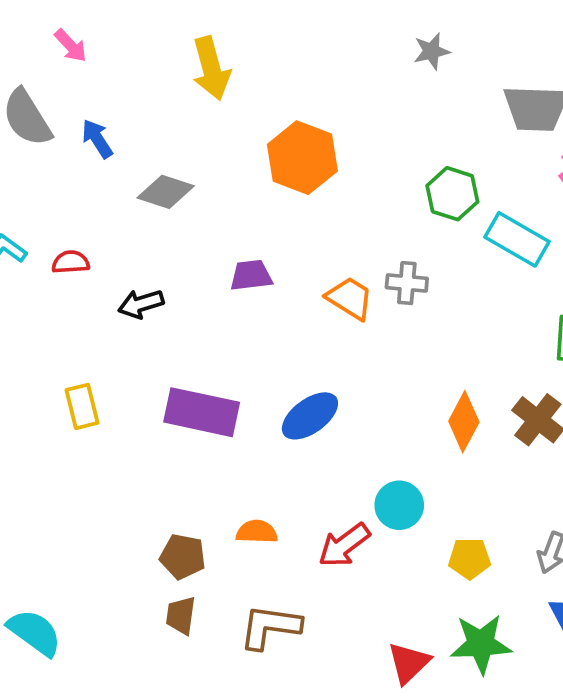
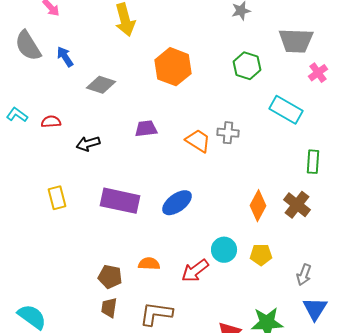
green hexagon: (452, 194) -> (247, 66), moved
yellow pentagon: (470, 558) -> (261, 255), moved

